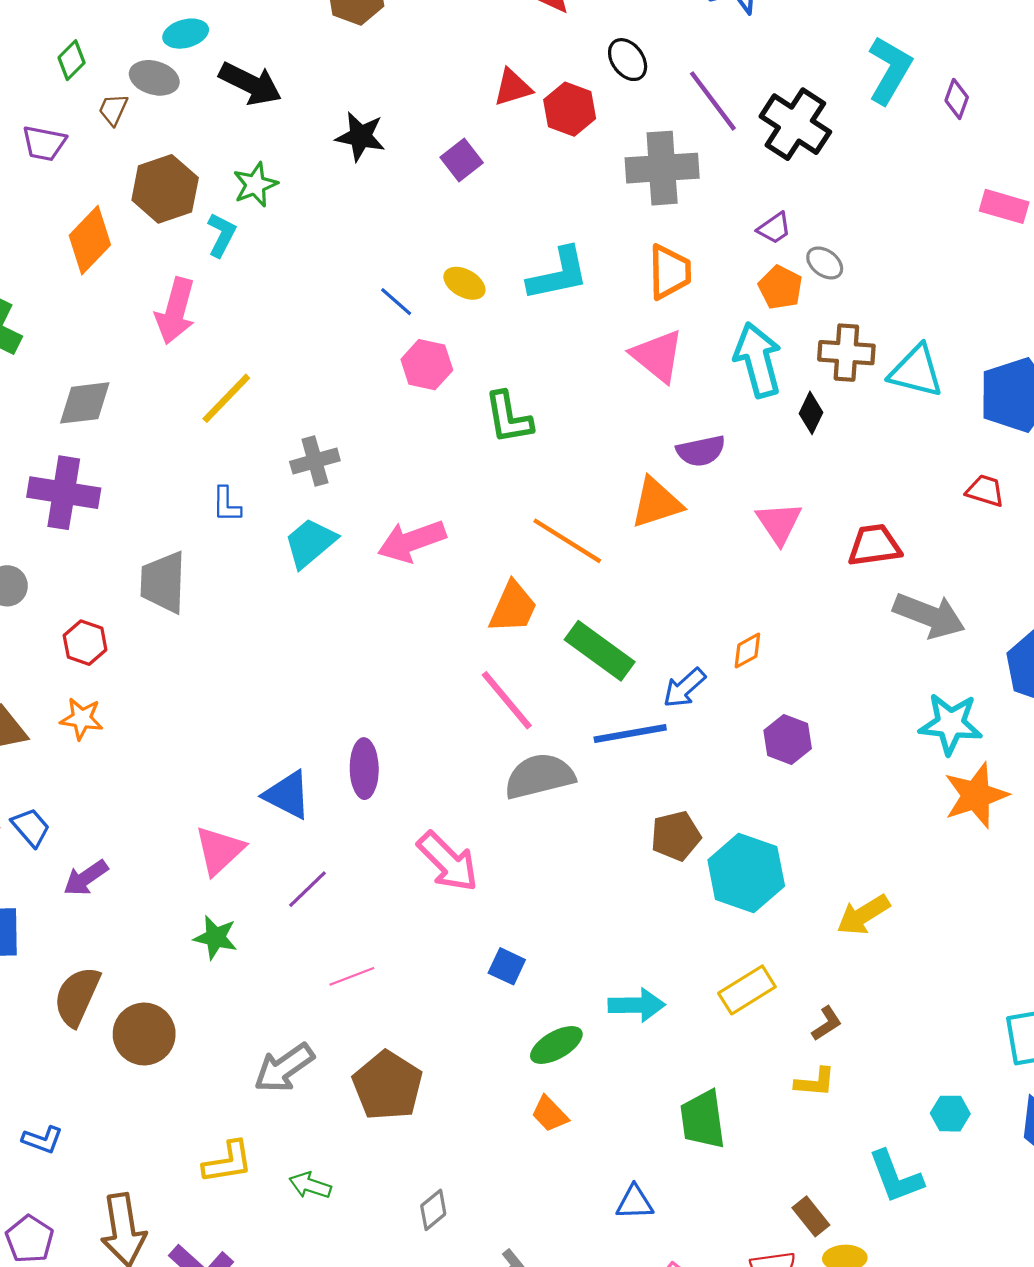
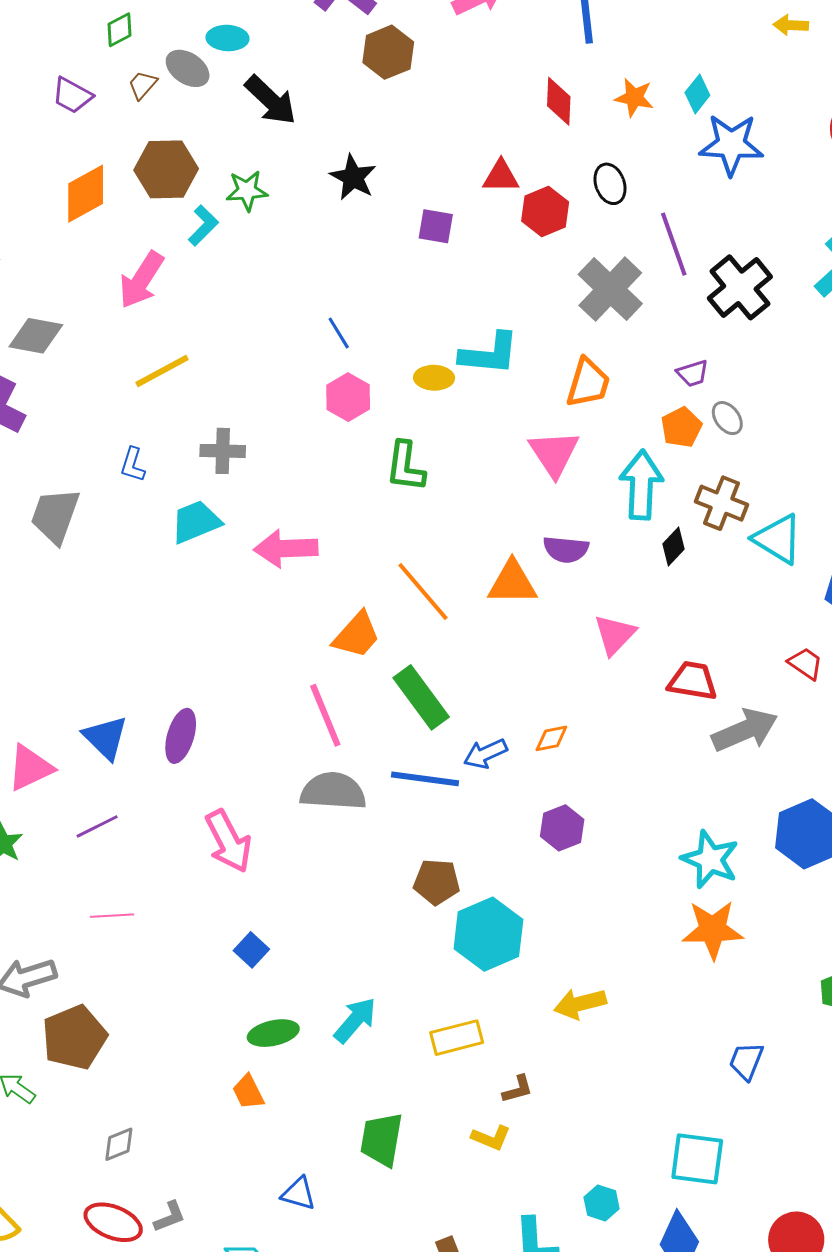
purple square: (462, 160) -> (436, 226), turned 30
gray cross: (662, 168) -> (610, 289), turned 30
yellow ellipse: (464, 283) -> (434, 378), moved, turned -45
gray arrow: (929, 616) -> (745, 730), moved, turned -62
cyan arrow: (637, 1005) -> (355, 1020), turned -66
brown pentagon: (388, 1086) -> (74, 1037), moved

